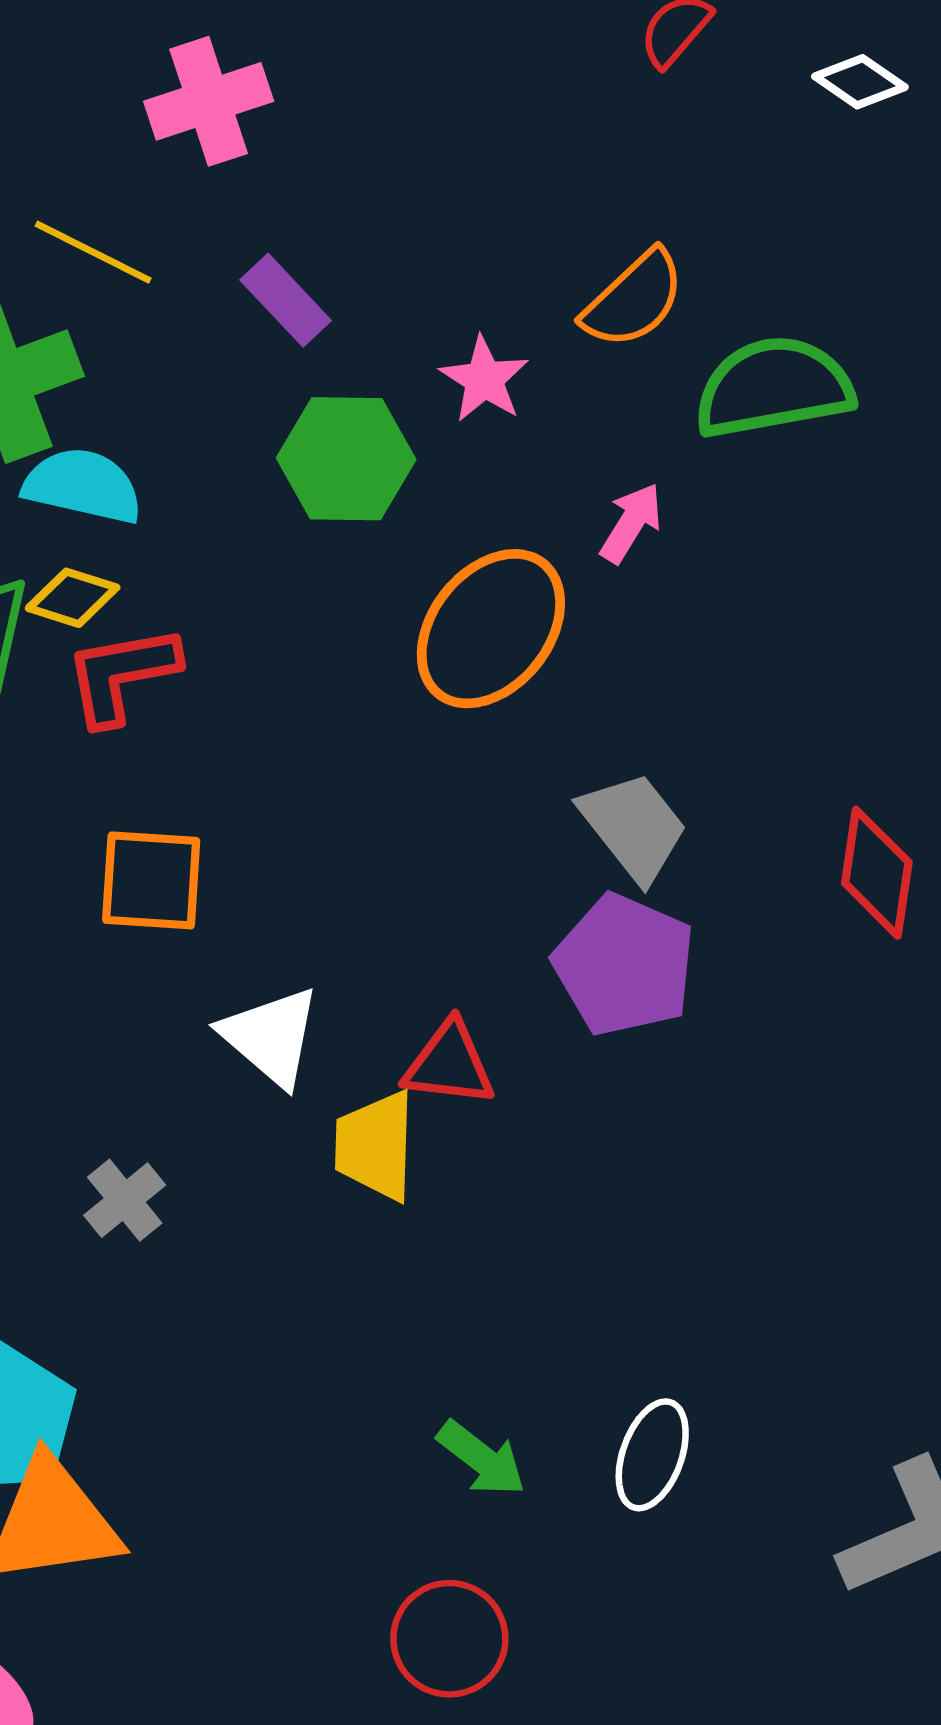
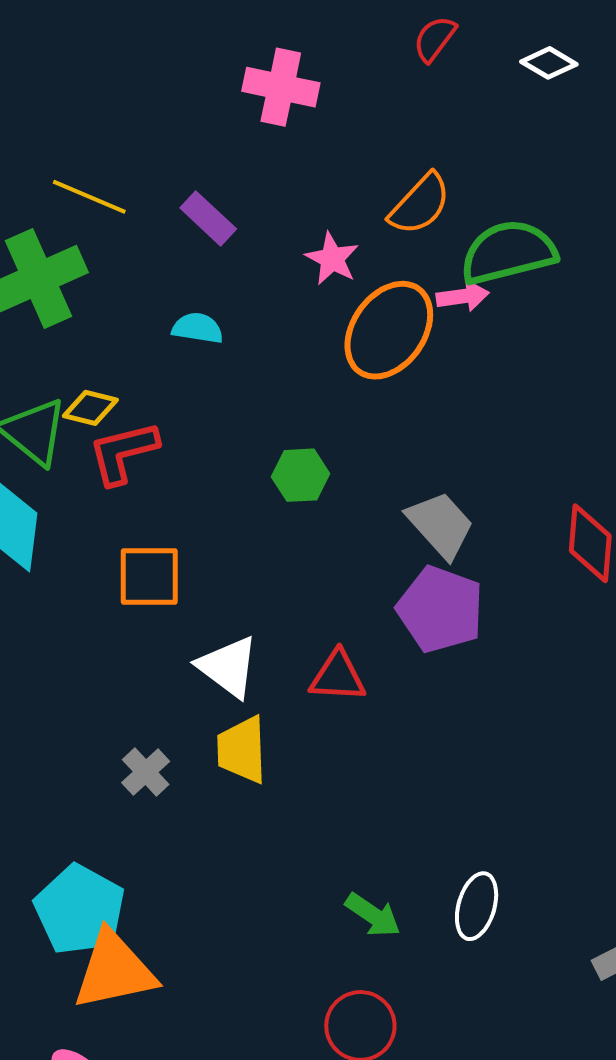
pink cross: (209, 101) -> (281, 87), moved, turned 34
green hexagon: (346, 459) -> (301, 475), moved, size x0.7
cyan semicircle: (83, 486) -> (198, 328), moved, size x0.7
pink arrow: (631, 523) -> (463, 296), moved, turned 54
orange ellipse: (491, 629) -> (389, 330), moved
yellow trapezoid: (375, 1146) -> (242, 750), moved

